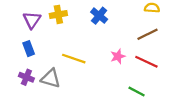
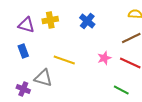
purple triangle: (32, 20) -> (26, 25), turned -48
purple cross: (26, 77) -> (23, 89), moved

